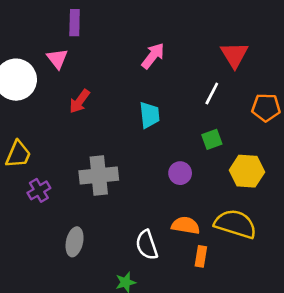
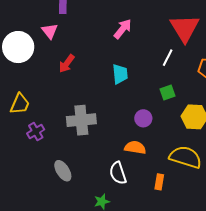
red triangle: (234, 55) -> (185, 28), size x1.4
orange semicircle: (186, 225) -> (135, 148), moved
gray ellipse: (75, 242) -> (63, 171), turned -45

